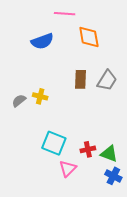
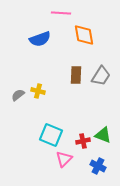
green triangle: (109, 154) -> (103, 135), moved
blue cross: (113, 176) -> (98, 166), moved

